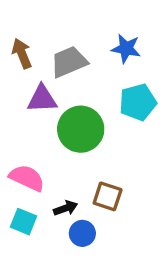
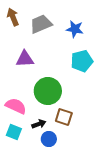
brown arrow: (22, 53) -> (13, 17), moved
gray trapezoid: (69, 62) -> (41, 24), moved
green circle: (81, 129) -> (48, 91), moved

